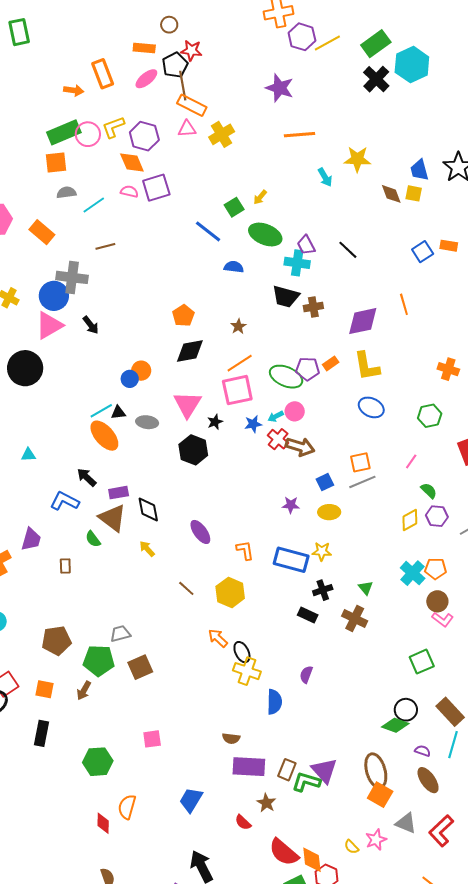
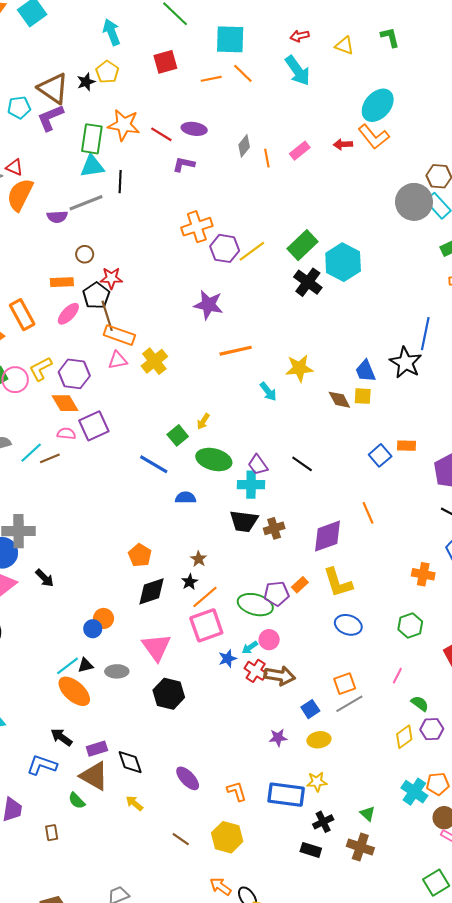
brown line: (105, 246) -> (50, 458), moved
black star: (215, 422) -> (190, 582), moved

